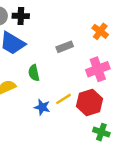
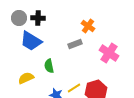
orange cross: (100, 31) -> (88, 26), moved
pink cross: (98, 69) -> (109, 53), moved, turned -36

